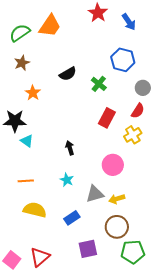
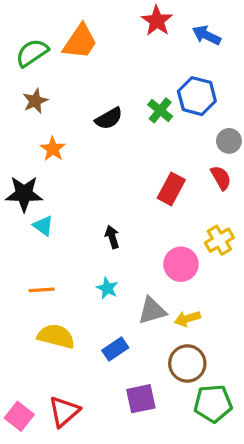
blue arrow: (129, 22) -> (207, 35), turned 150
green cross: (99, 84) -> (160, 110), moved
red semicircle: (138, 111) -> (221, 178), turned -63
yellow cross: (133, 135) -> (219, 240), moved

